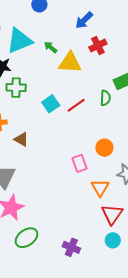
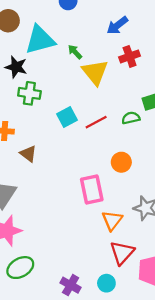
yellow triangle: (70, 63) -> (95, 72), turned 40
green semicircle: (105, 98) -> (131, 118), turned -112
orange circle: (104, 148) -> (121, 162), moved
pink rectangle: (79, 163) -> (92, 190), size x1.4
cyan circle: (113, 240) -> (106, 283), moved

